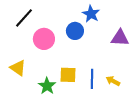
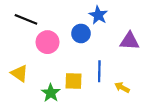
black line: (24, 18) -> (26, 19), turned 70
blue line: (92, 79) -> (99, 71), moved

